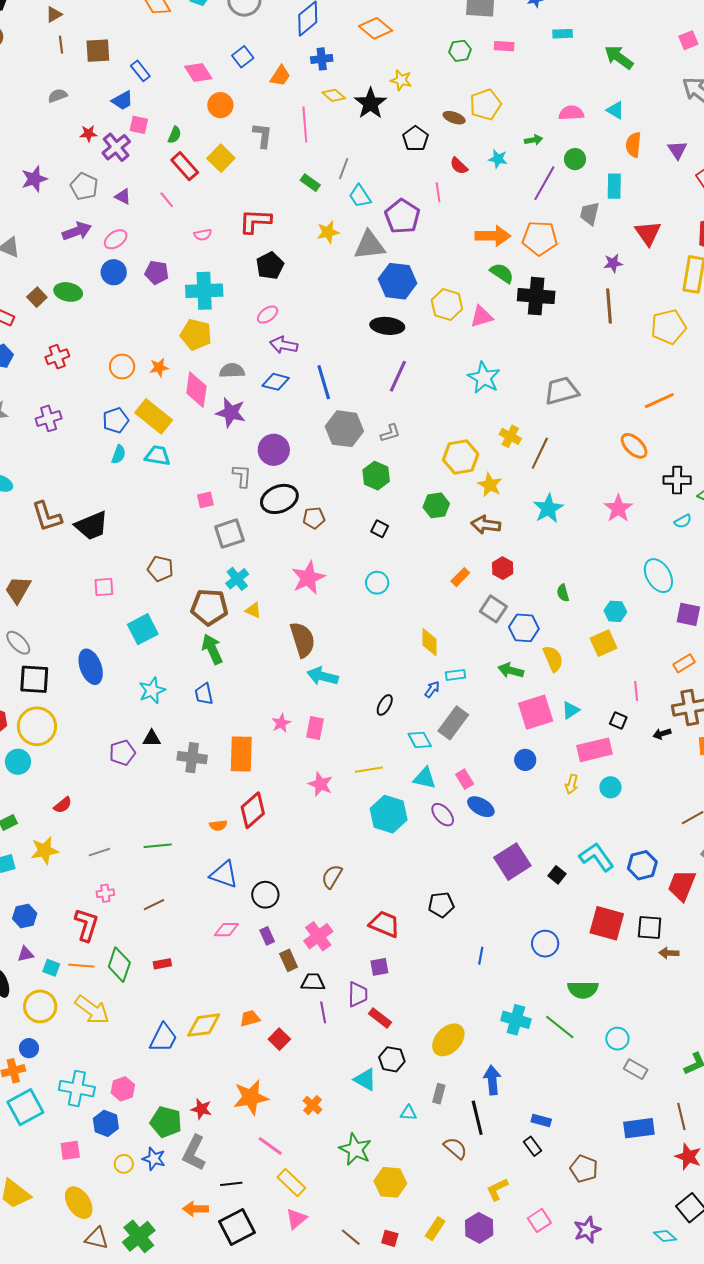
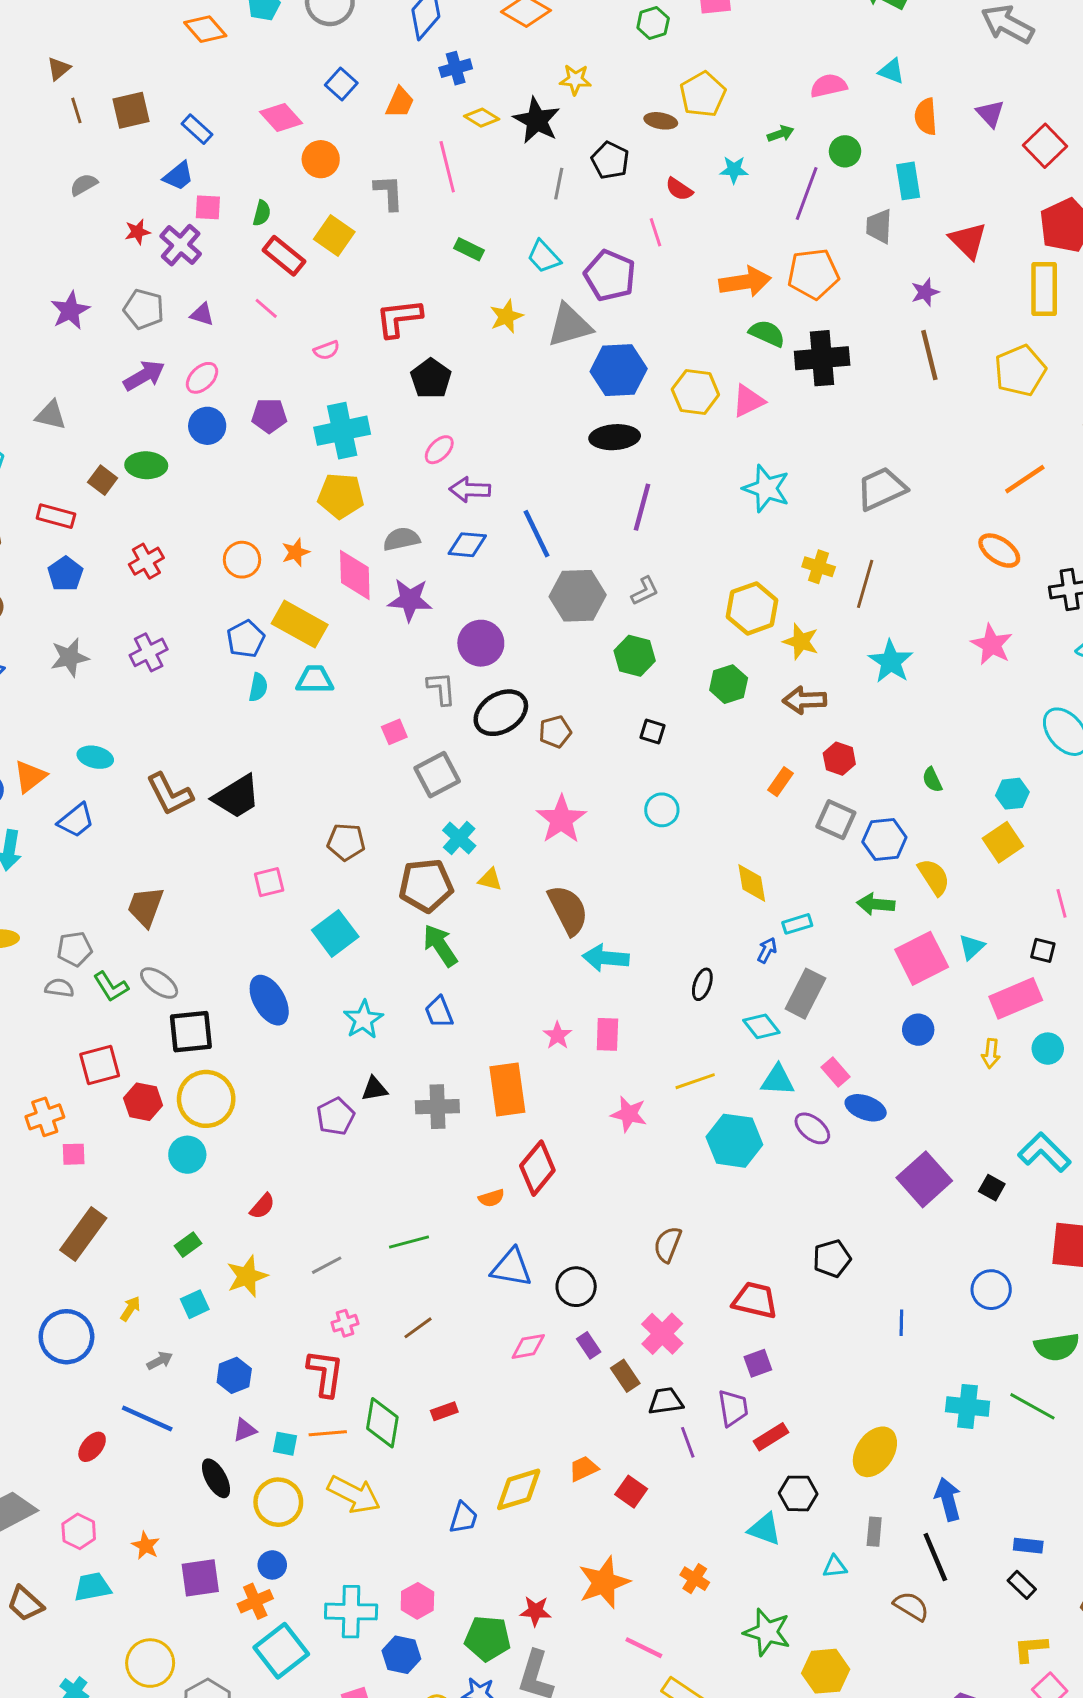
gray line: (344, 169) -> (559, 184), moved
red rectangle: (380, 1018) -> (771, 1437), turned -60
blue trapezoid: (163, 1038) -> (463, 1518), size x0.7
yellow L-shape: (497, 1189) -> (1031, 1649), moved, turned 30

